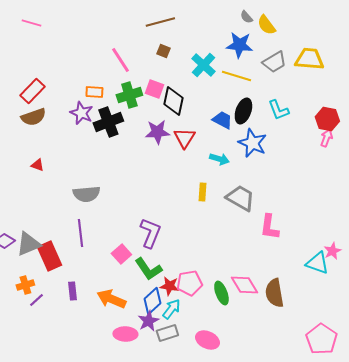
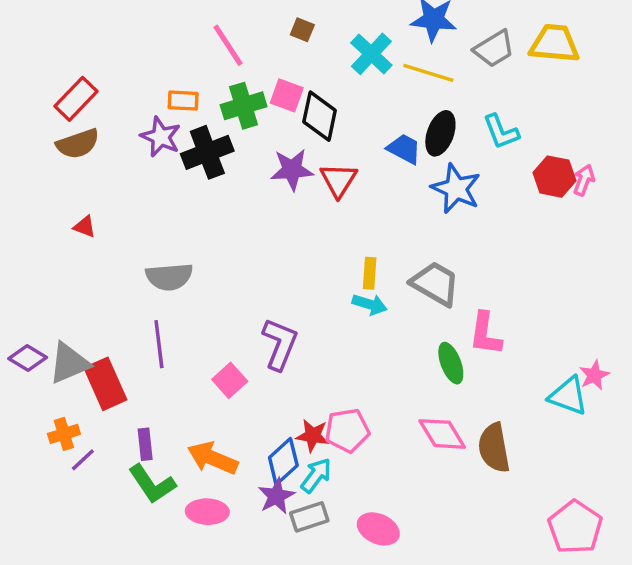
red hexagon: (327, 119) -> (554, 177), moved
cyan arrow: (219, 159) -> (370, 304), moved
green L-shape: (148, 269) -> (152, 484), moved
green ellipse: (221, 293) -> (451, 363), moved
pink ellipse: (125, 334) -> (207, 512), moved

